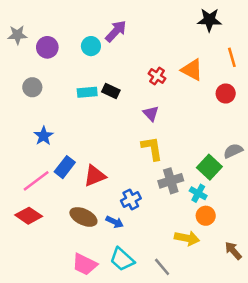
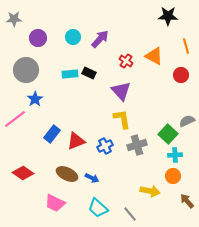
purple arrow: (116, 31) -> (100, 39), moved
gray star: (17, 35) -> (14, 19), moved
gray circle: (32, 87) -> (26, 70), size x1.6
purple triangle: (151, 113) -> (121, 91), size x1.5
blue star: (44, 136) -> (35, 99), moved
pink line: (36, 181) -> (15, 119), moved
cyan cross: (198, 193) -> (175, 155), moved, turned -32
blue cross: (131, 199) -> (105, 146), moved
orange circle: (206, 216) -> (173, 176), moved
pink trapezoid: (85, 264) -> (55, 203), moved

